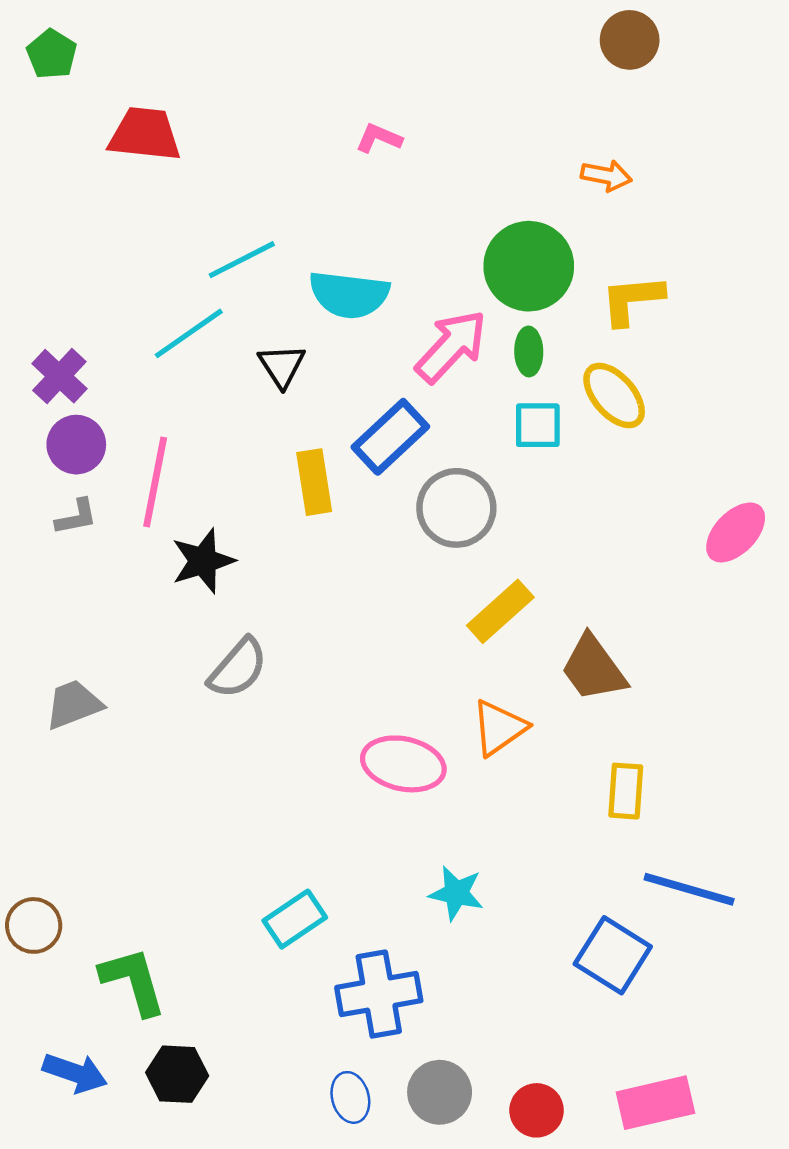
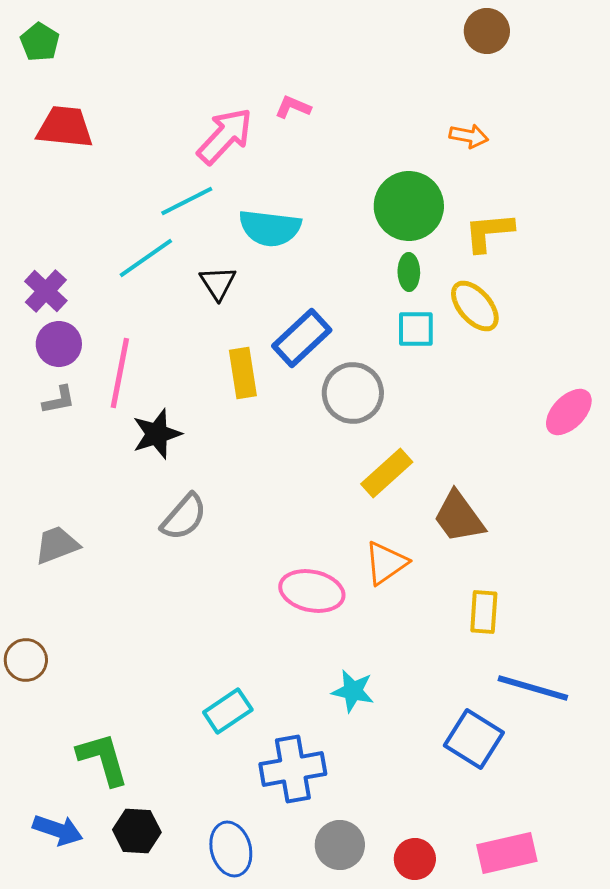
red trapezoid: (145, 134) -> (65, 127), moved
pink arrow: (451, 346) -> (225, 136), moved
brown circle: (34, 925) -> (26, 660), moved
blue ellipse: (350, 1097) -> (231, 849), moved, size x1.4

